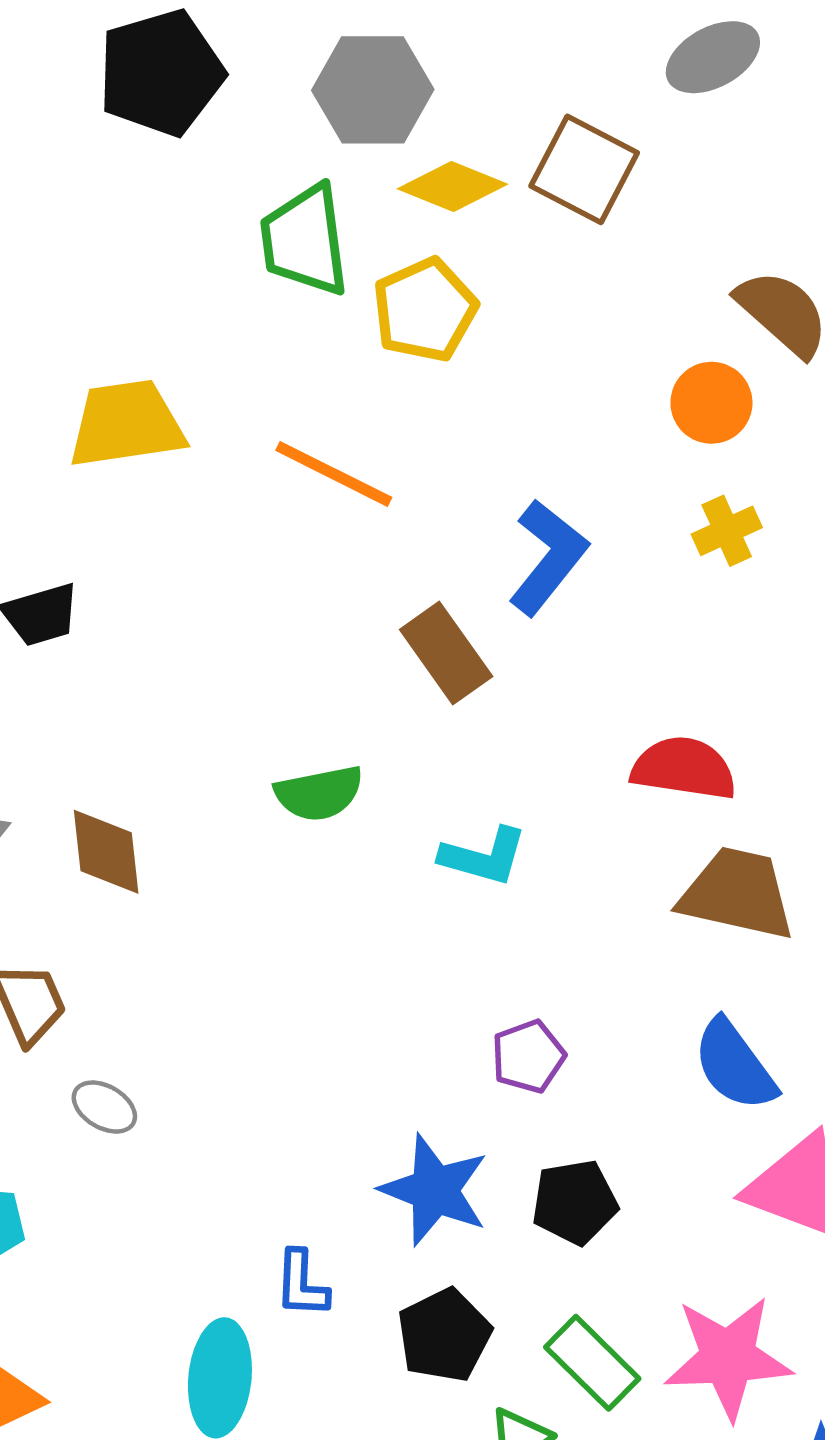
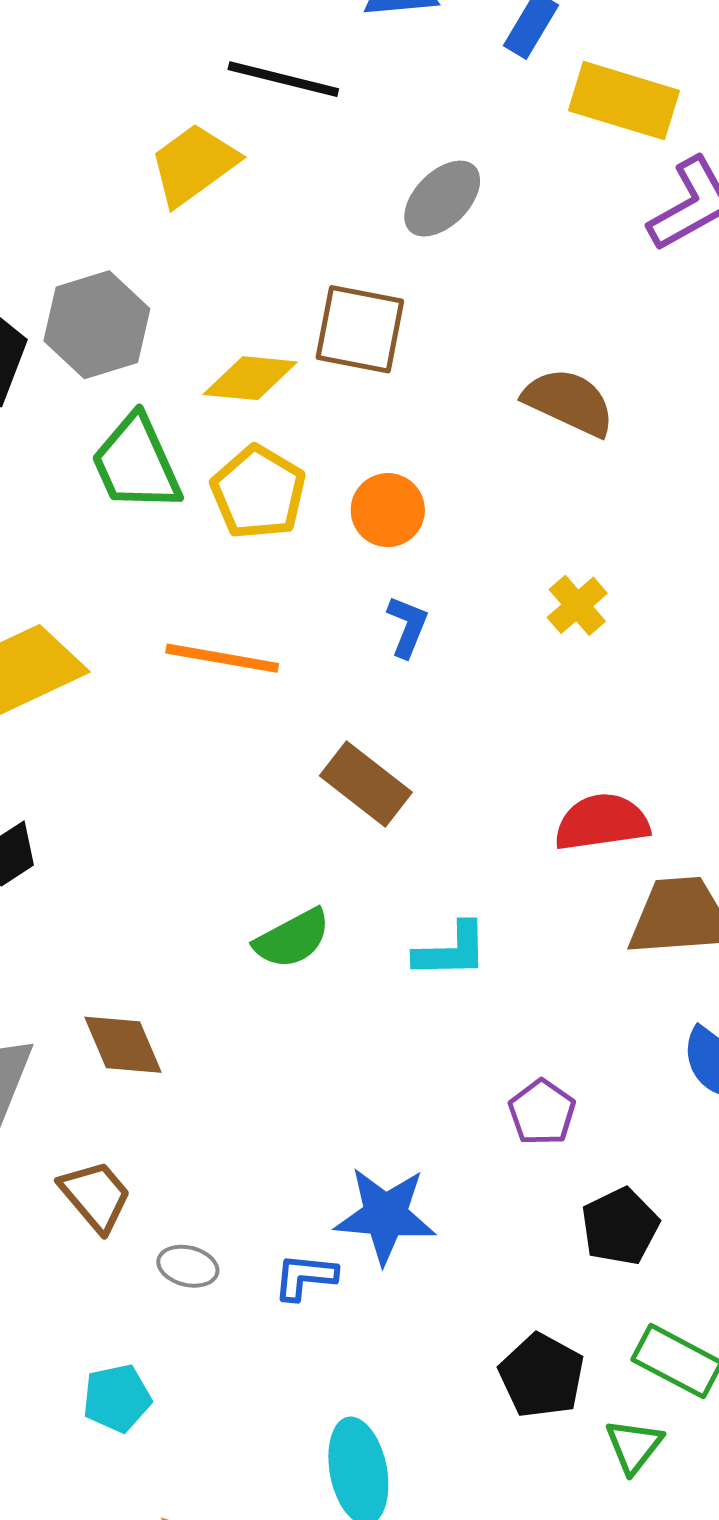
gray hexagon: (373, 90) -> (97, 325), moved
orange circle: (711, 403) -> (388, 510), moved
blue L-shape: (548, 557) -> (407, 626), moved, size x0.6
blue star: (435, 1190) -> (385, 1215), moved
blue L-shape: (302, 1284) -> (305, 1277), moved, turned 110

